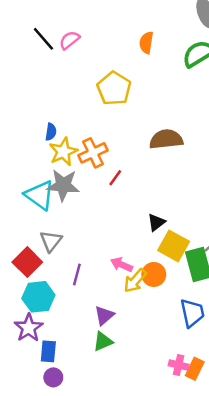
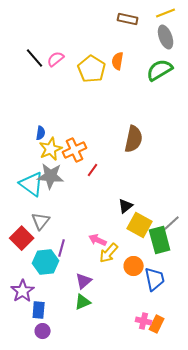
yellow pentagon: (114, 88) -> (92, 69), moved
brown semicircle: (166, 139) -> (134, 139), turned 108
orange circle: (154, 274) -> (134, 266), moved
cyan hexagon: (38, 297) -> (46, 262), moved

